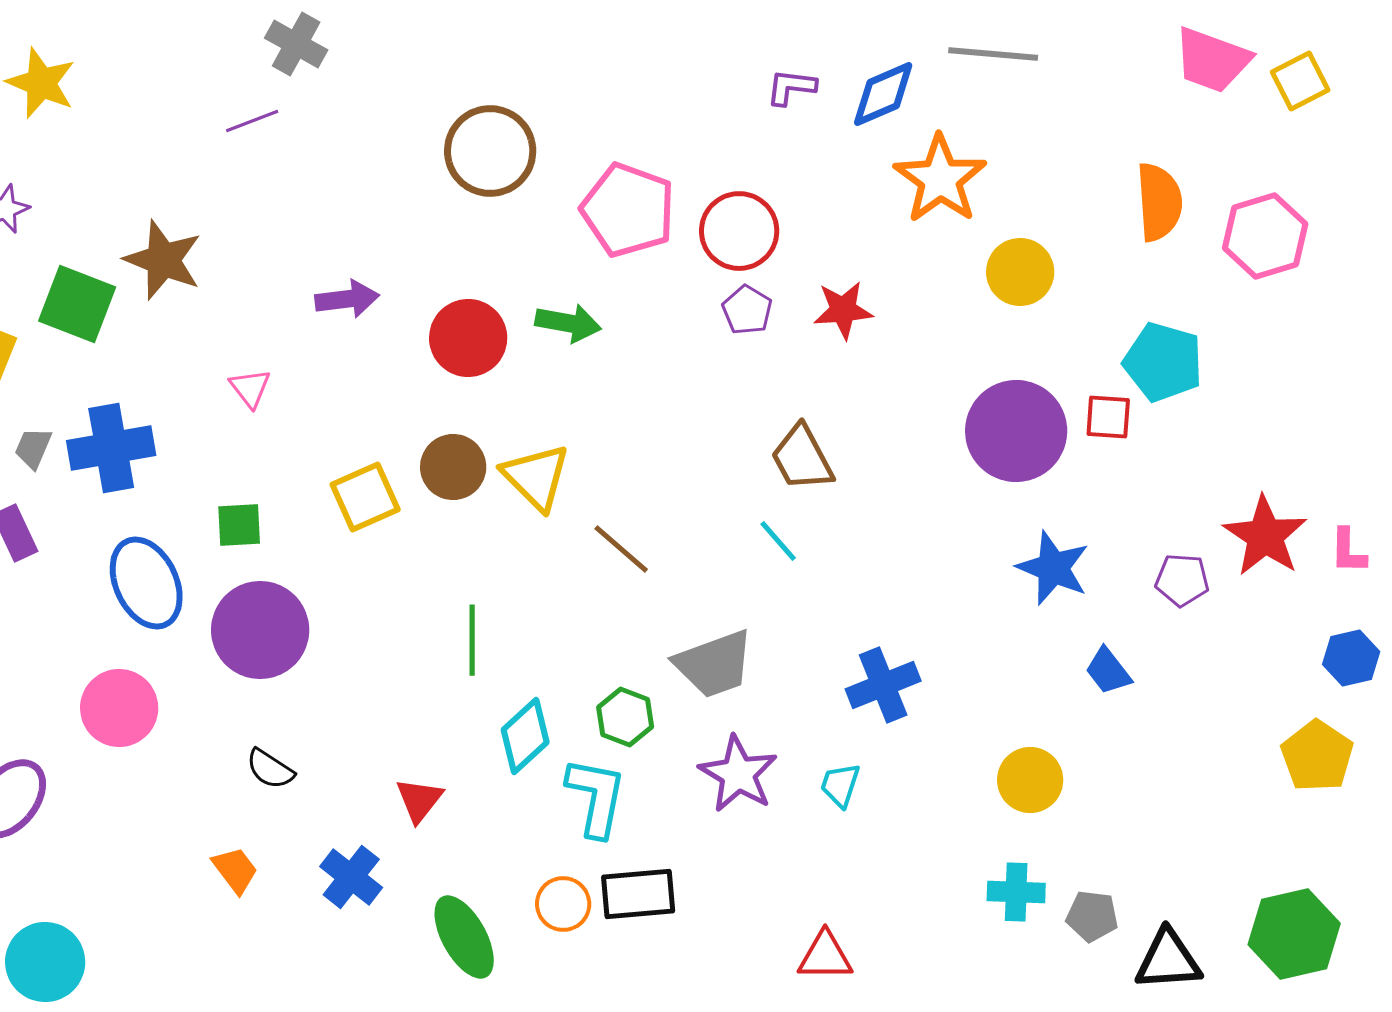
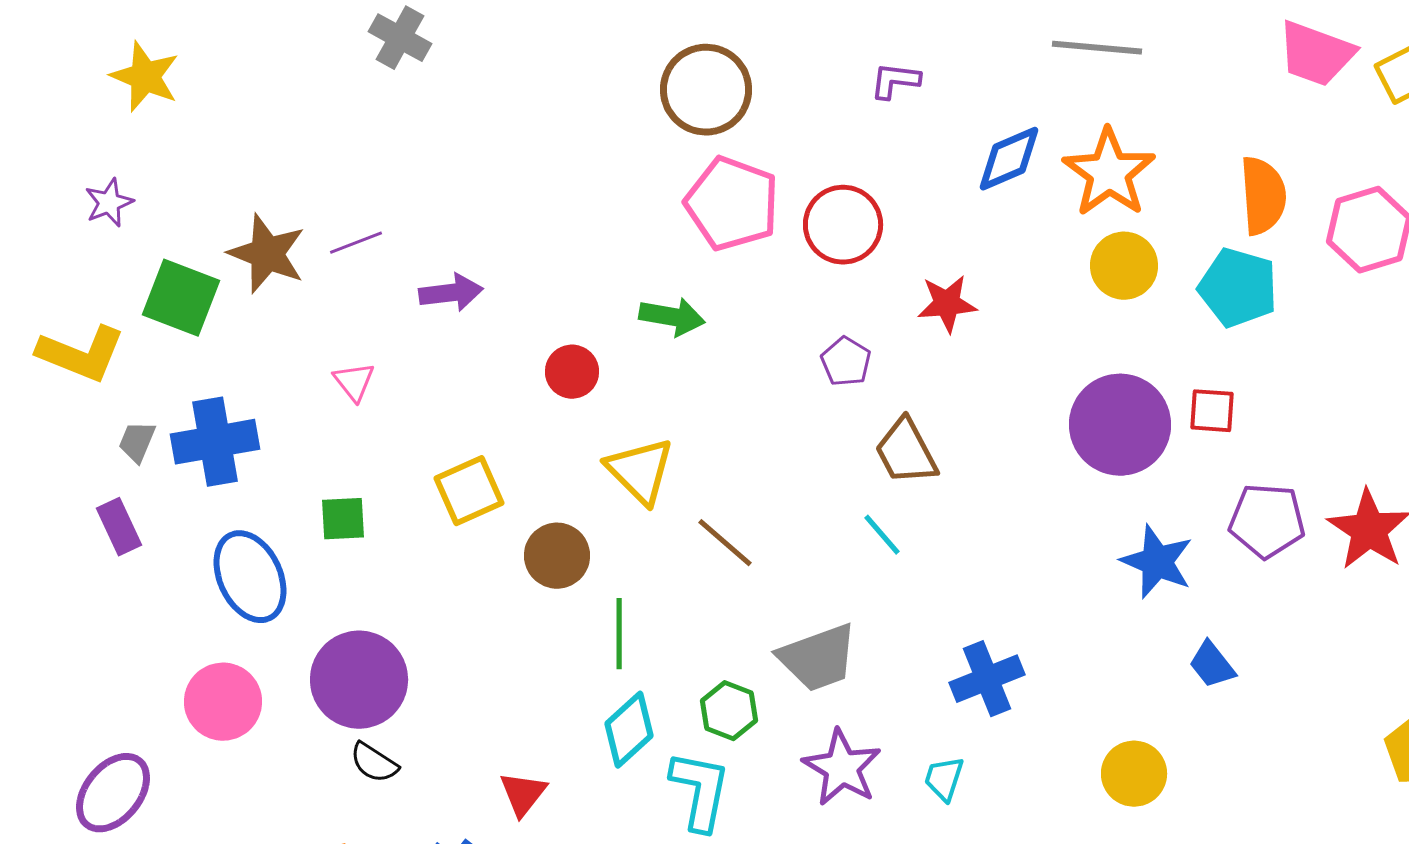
blue diamond: (883, 94) -> (1009, 159), moved
purple line: (252, 121) -> (356, 243), moved
brown circle: (490, 151) -> (706, 90), moved
orange star: (940, 179) -> (1109, 173), moved
purple pentagon: (747, 310) -> (846, 362), moved
red circle: (468, 338) -> (572, 372), moved, size x0.7
cyan pentagon: (1163, 362) -> (1238, 288), moved
brown circle: (453, 467) -> (557, 556), moved
purple pentagon: (1182, 580) -> (1267, 521), moved, size x1.4
purple circle: (260, 630) -> (359, 680), moved
green line: (472, 640) -> (619, 634), moved

